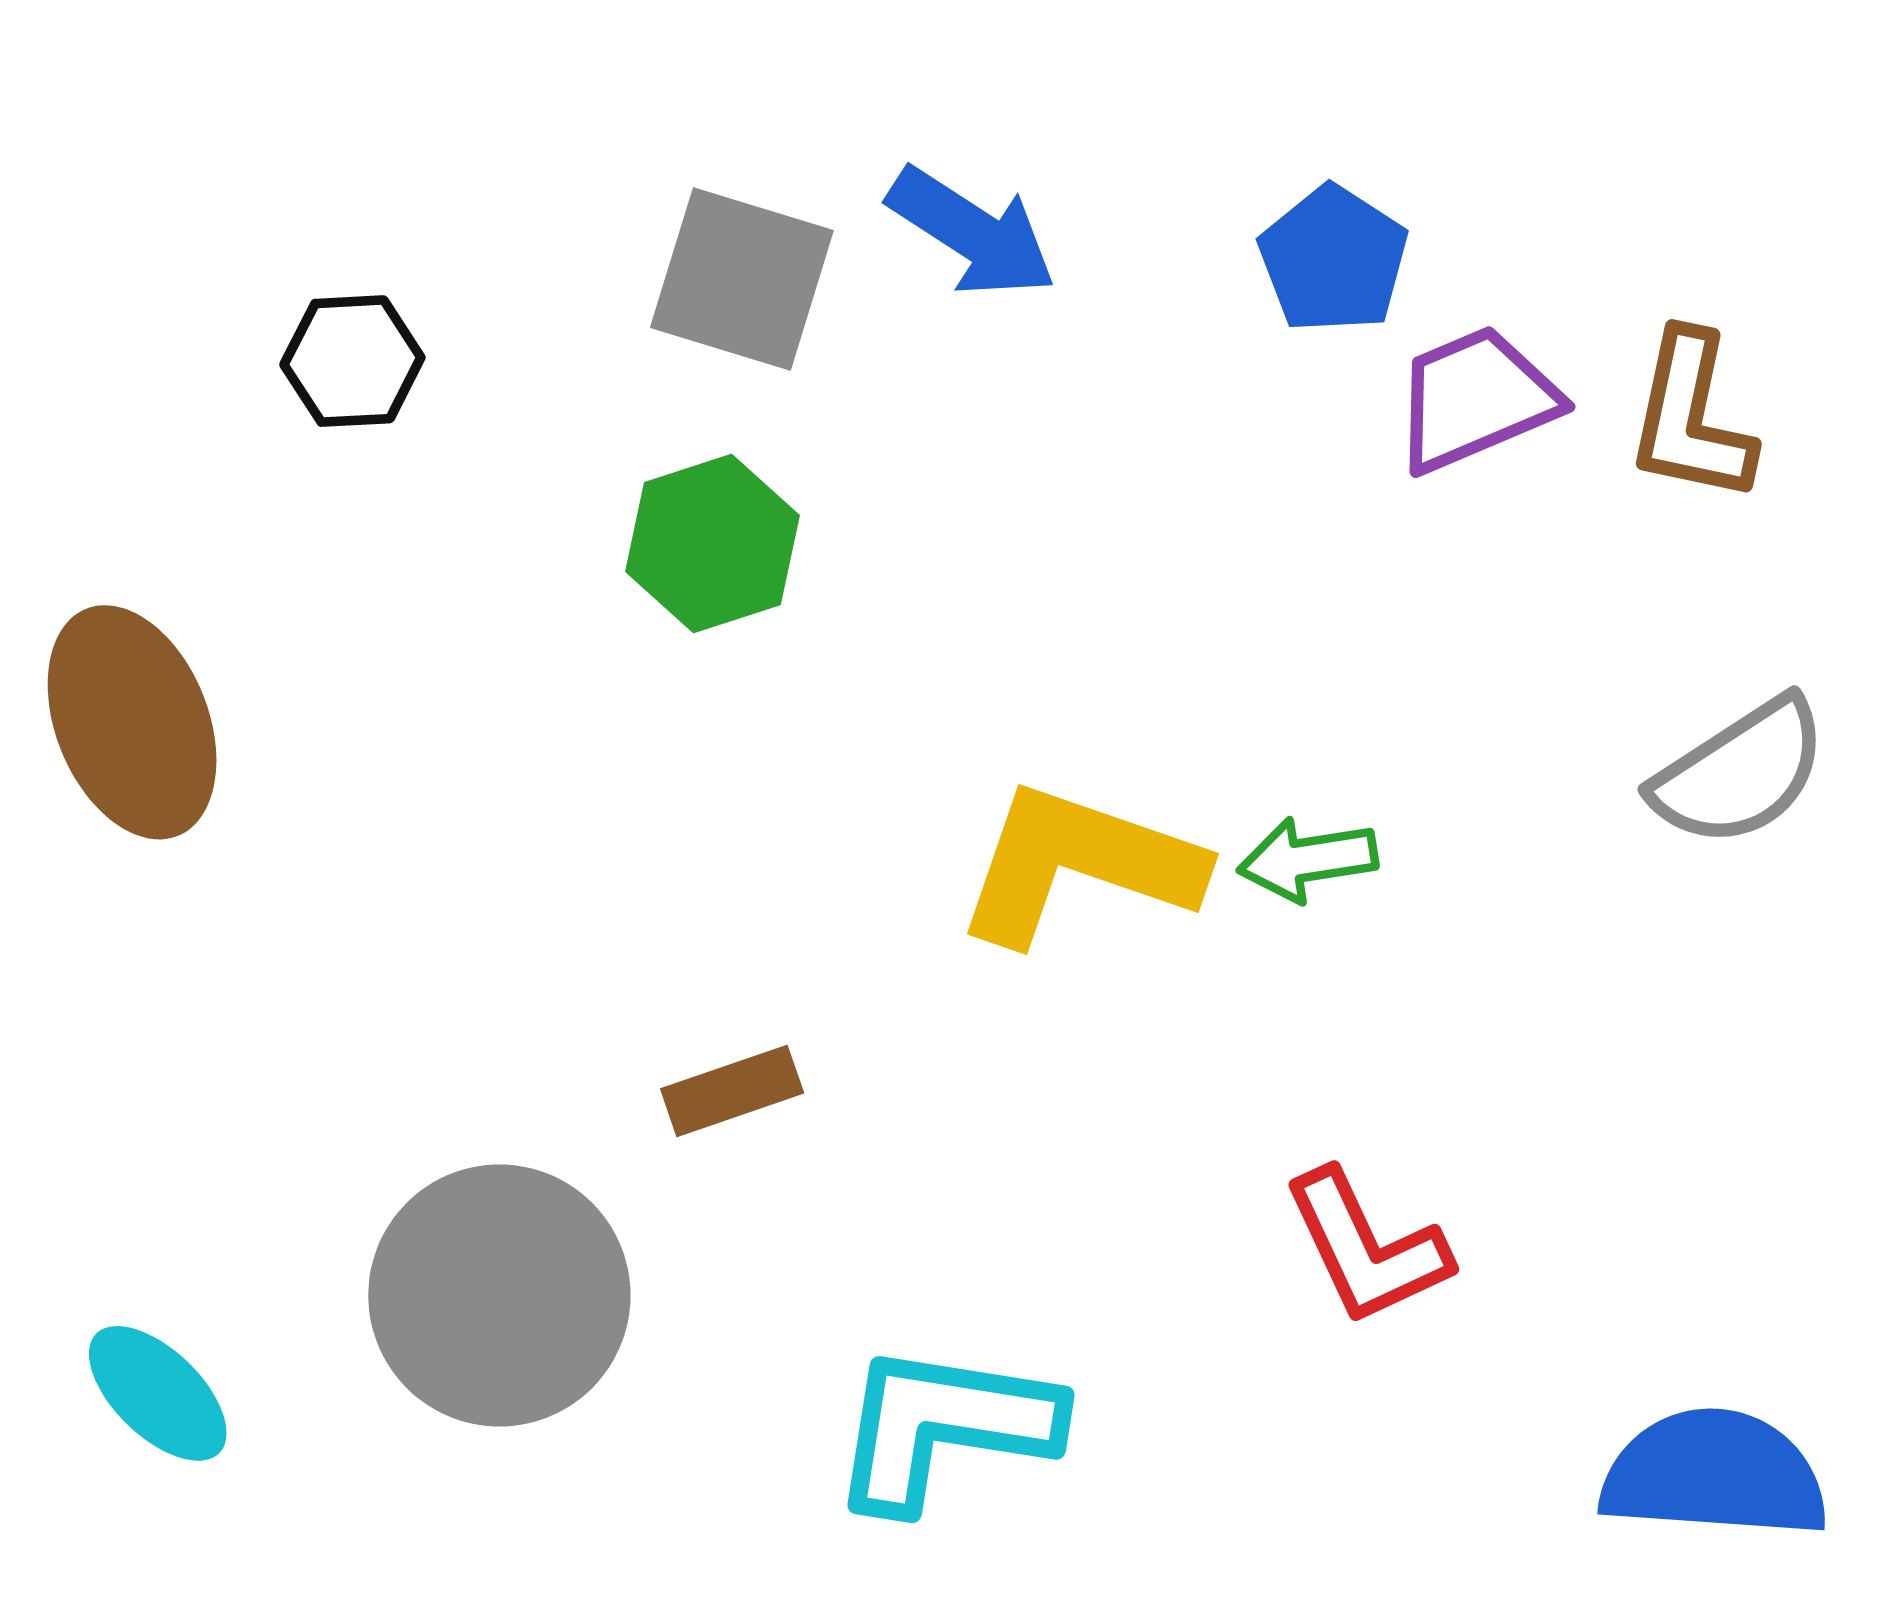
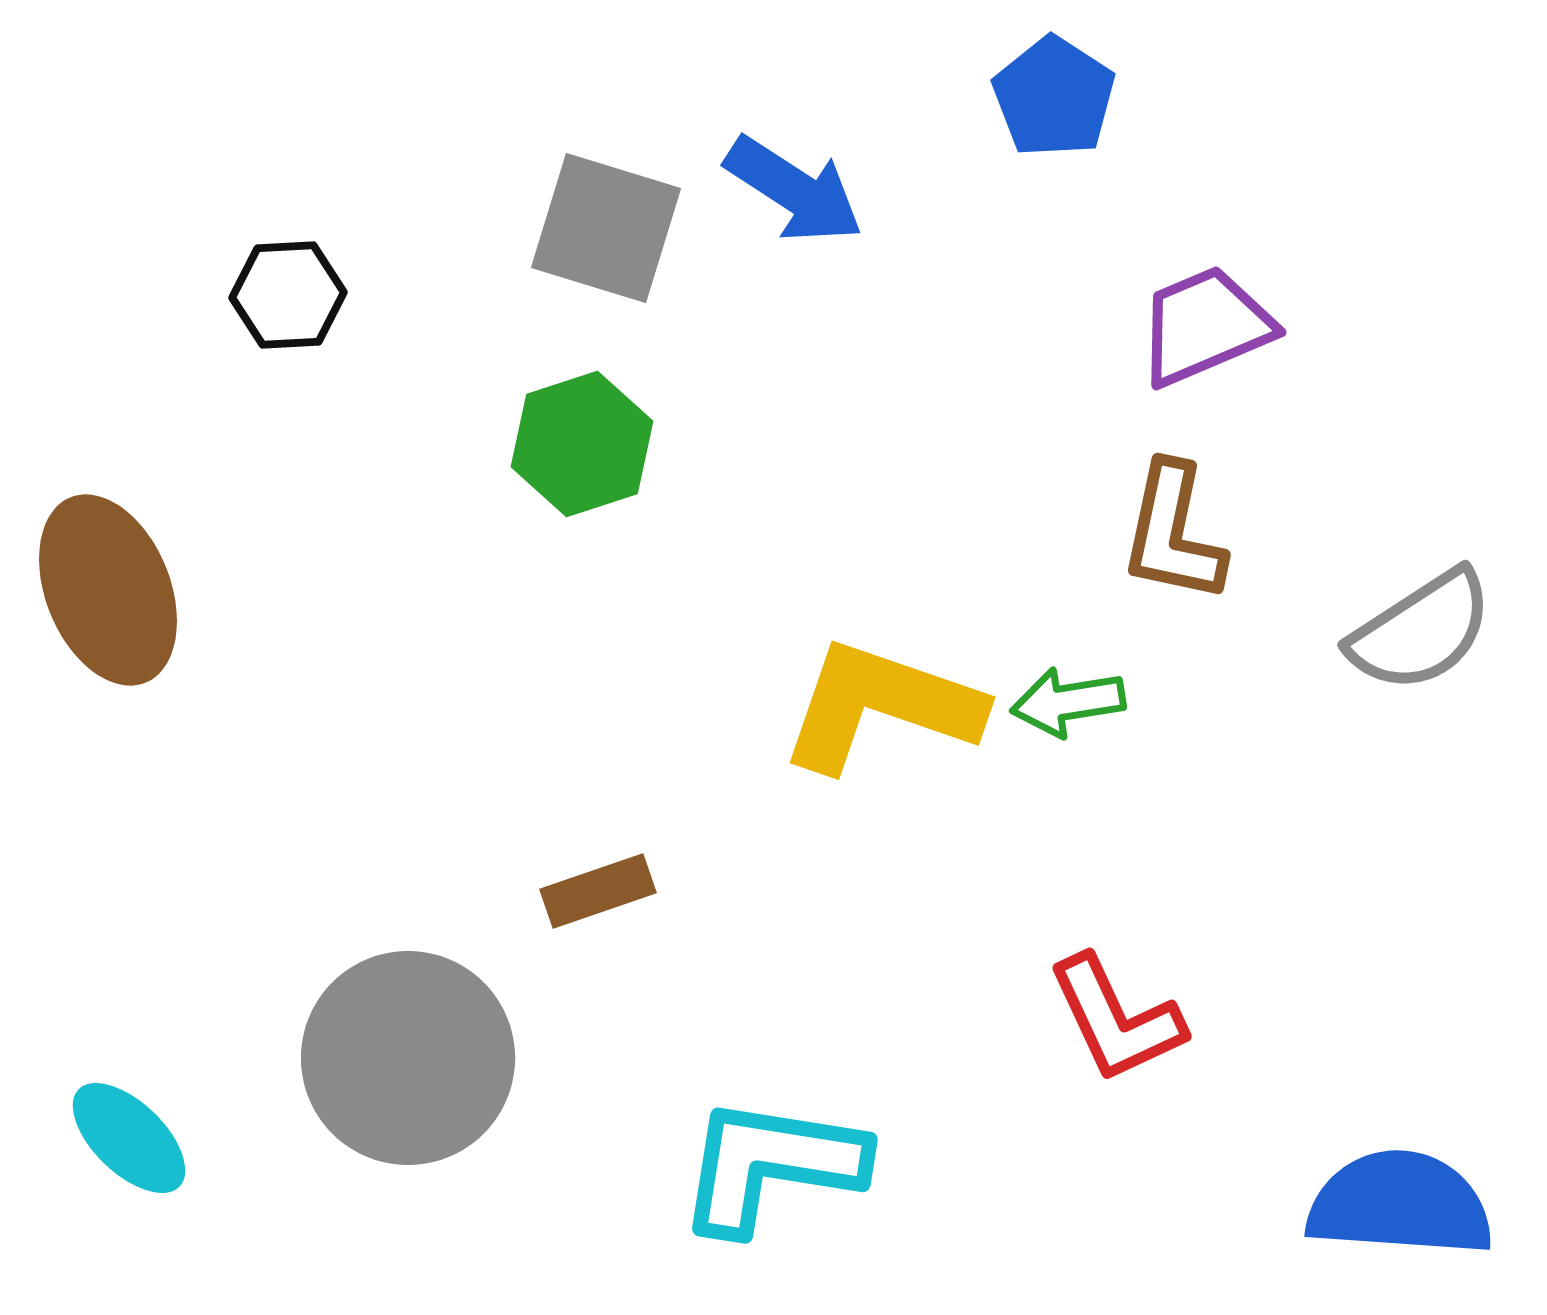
blue pentagon: (1333, 259) -> (1054, 97), moved
brown L-shape: (1691, 417) -> (1173, 533), moved

